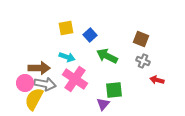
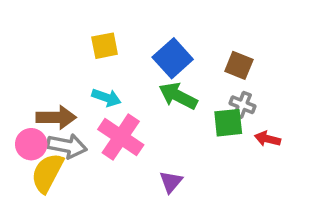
blue square: (90, 35) -> (173, 58), moved, size x1.5
green square: (114, 90) -> (228, 123), moved

